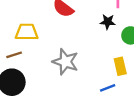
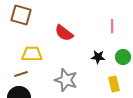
black star: (108, 22) -> (98, 57), moved

